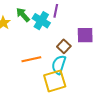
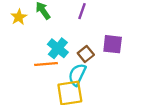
cyan cross: (41, 21) -> (58, 48), moved

